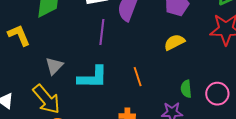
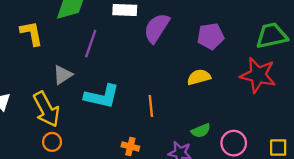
purple line: (102, 32) -> (91, 44), moved
green semicircle: (186, 89) -> (201, 131), turned -120

